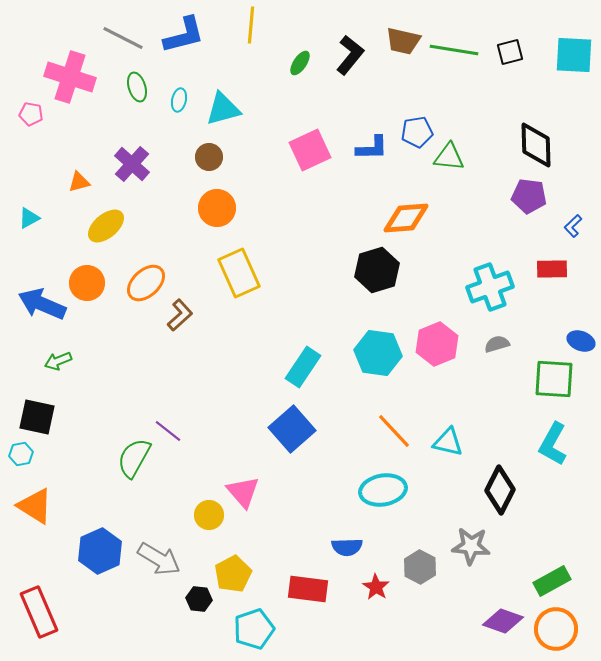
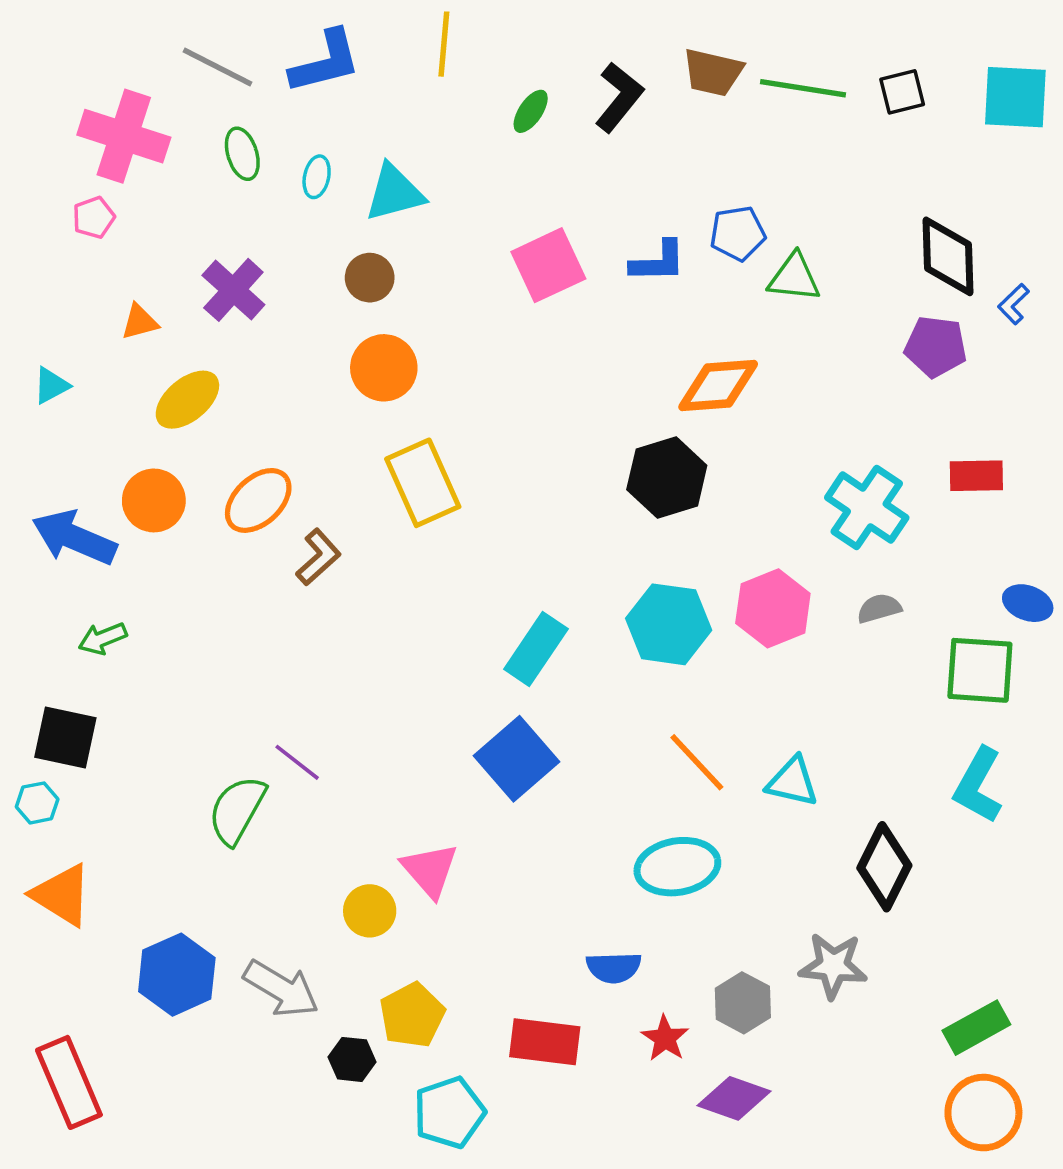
pink pentagon: (31, 114) -> (94, 217), moved, turned -30
blue L-shape: (573, 226) -> (1014, 304), moved
cyan cross: (490, 287) -> (867, 508), turned -36
purple diamond: (503, 621) -> (734, 1098), moved

